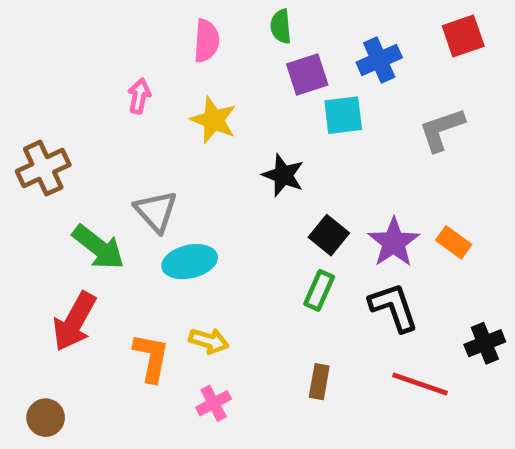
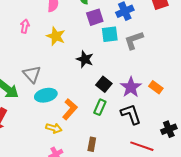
gray L-shape: (442, 130) -> (134, 40), moved
orange L-shape: (151, 358) -> (70, 109), moved, turned 30
brown rectangle: (319, 382) -> (92, 144), moved

